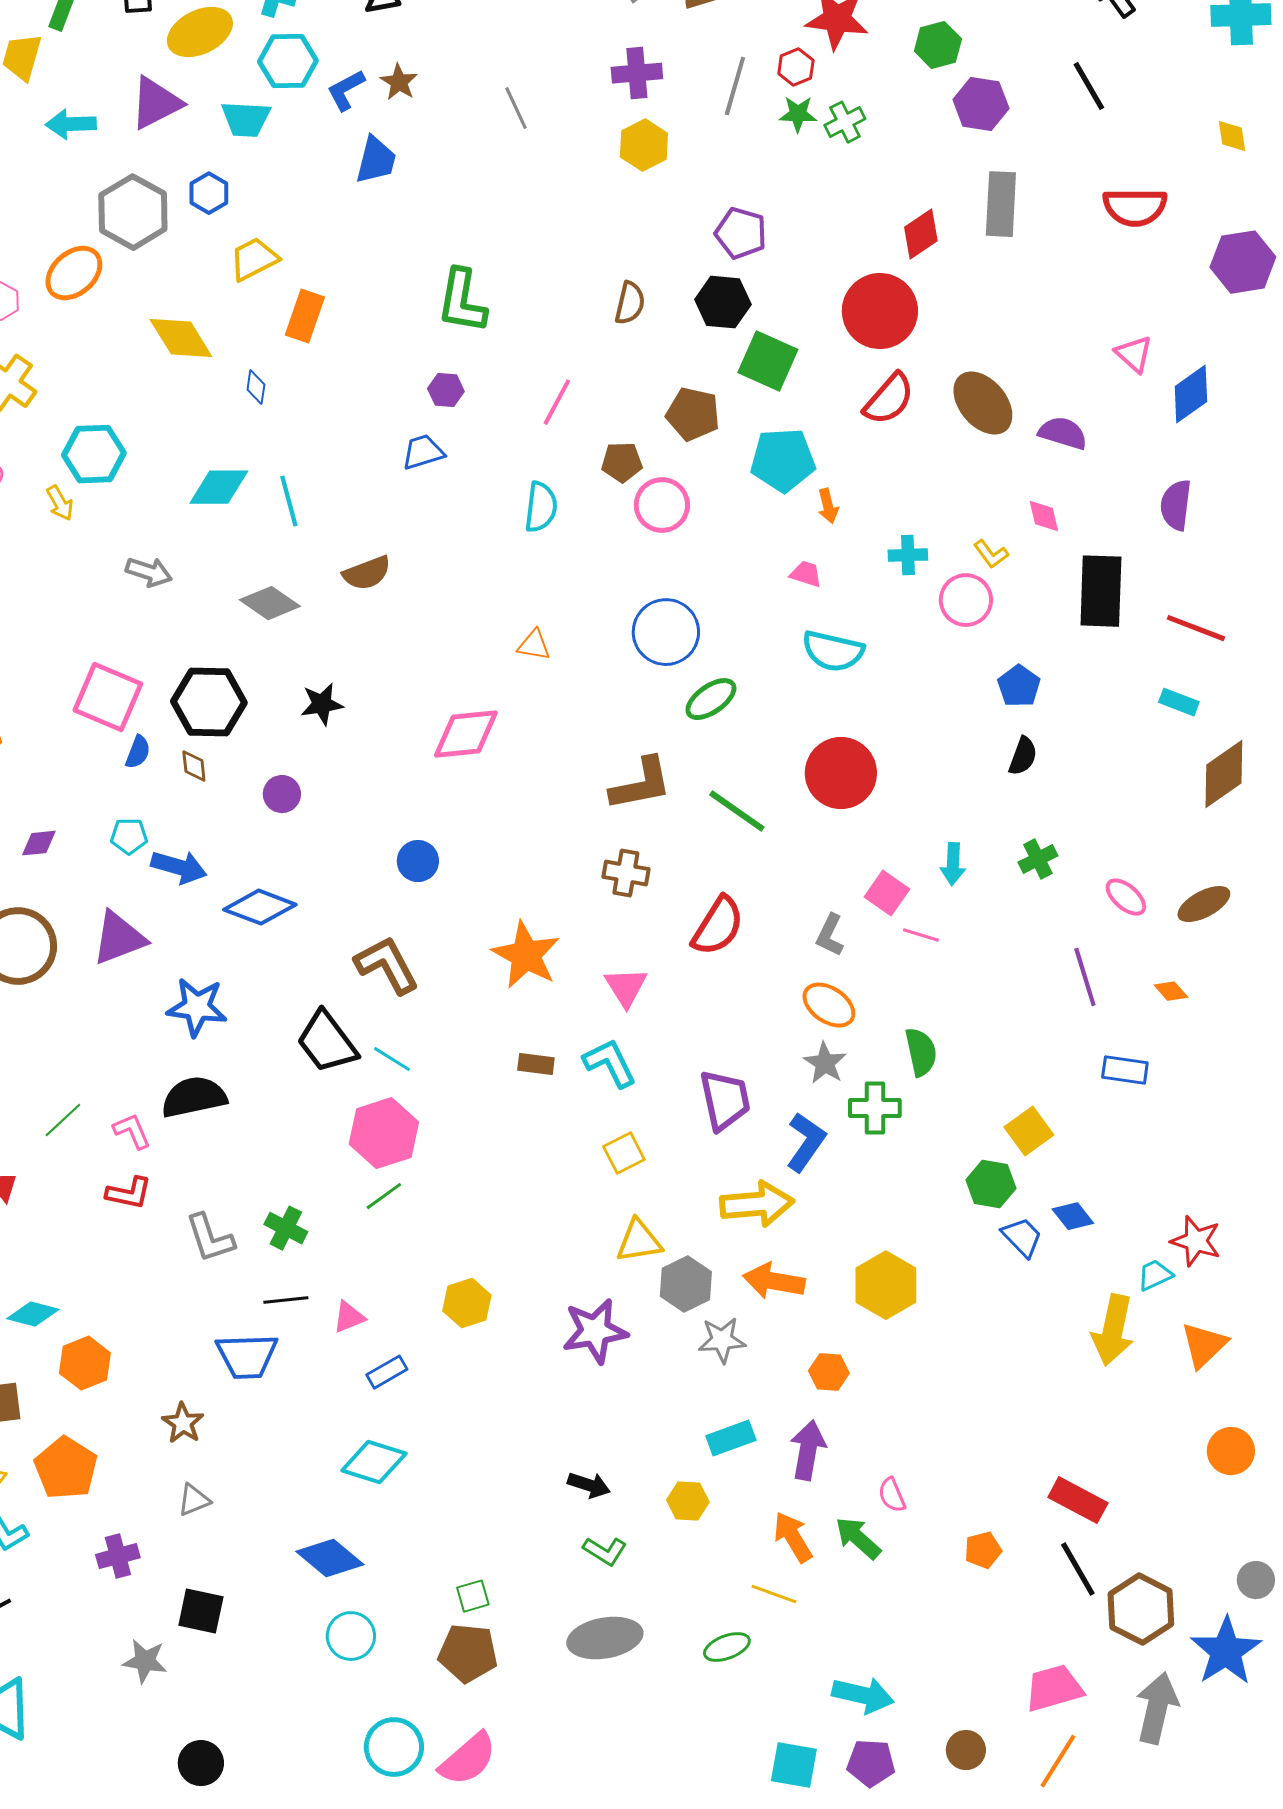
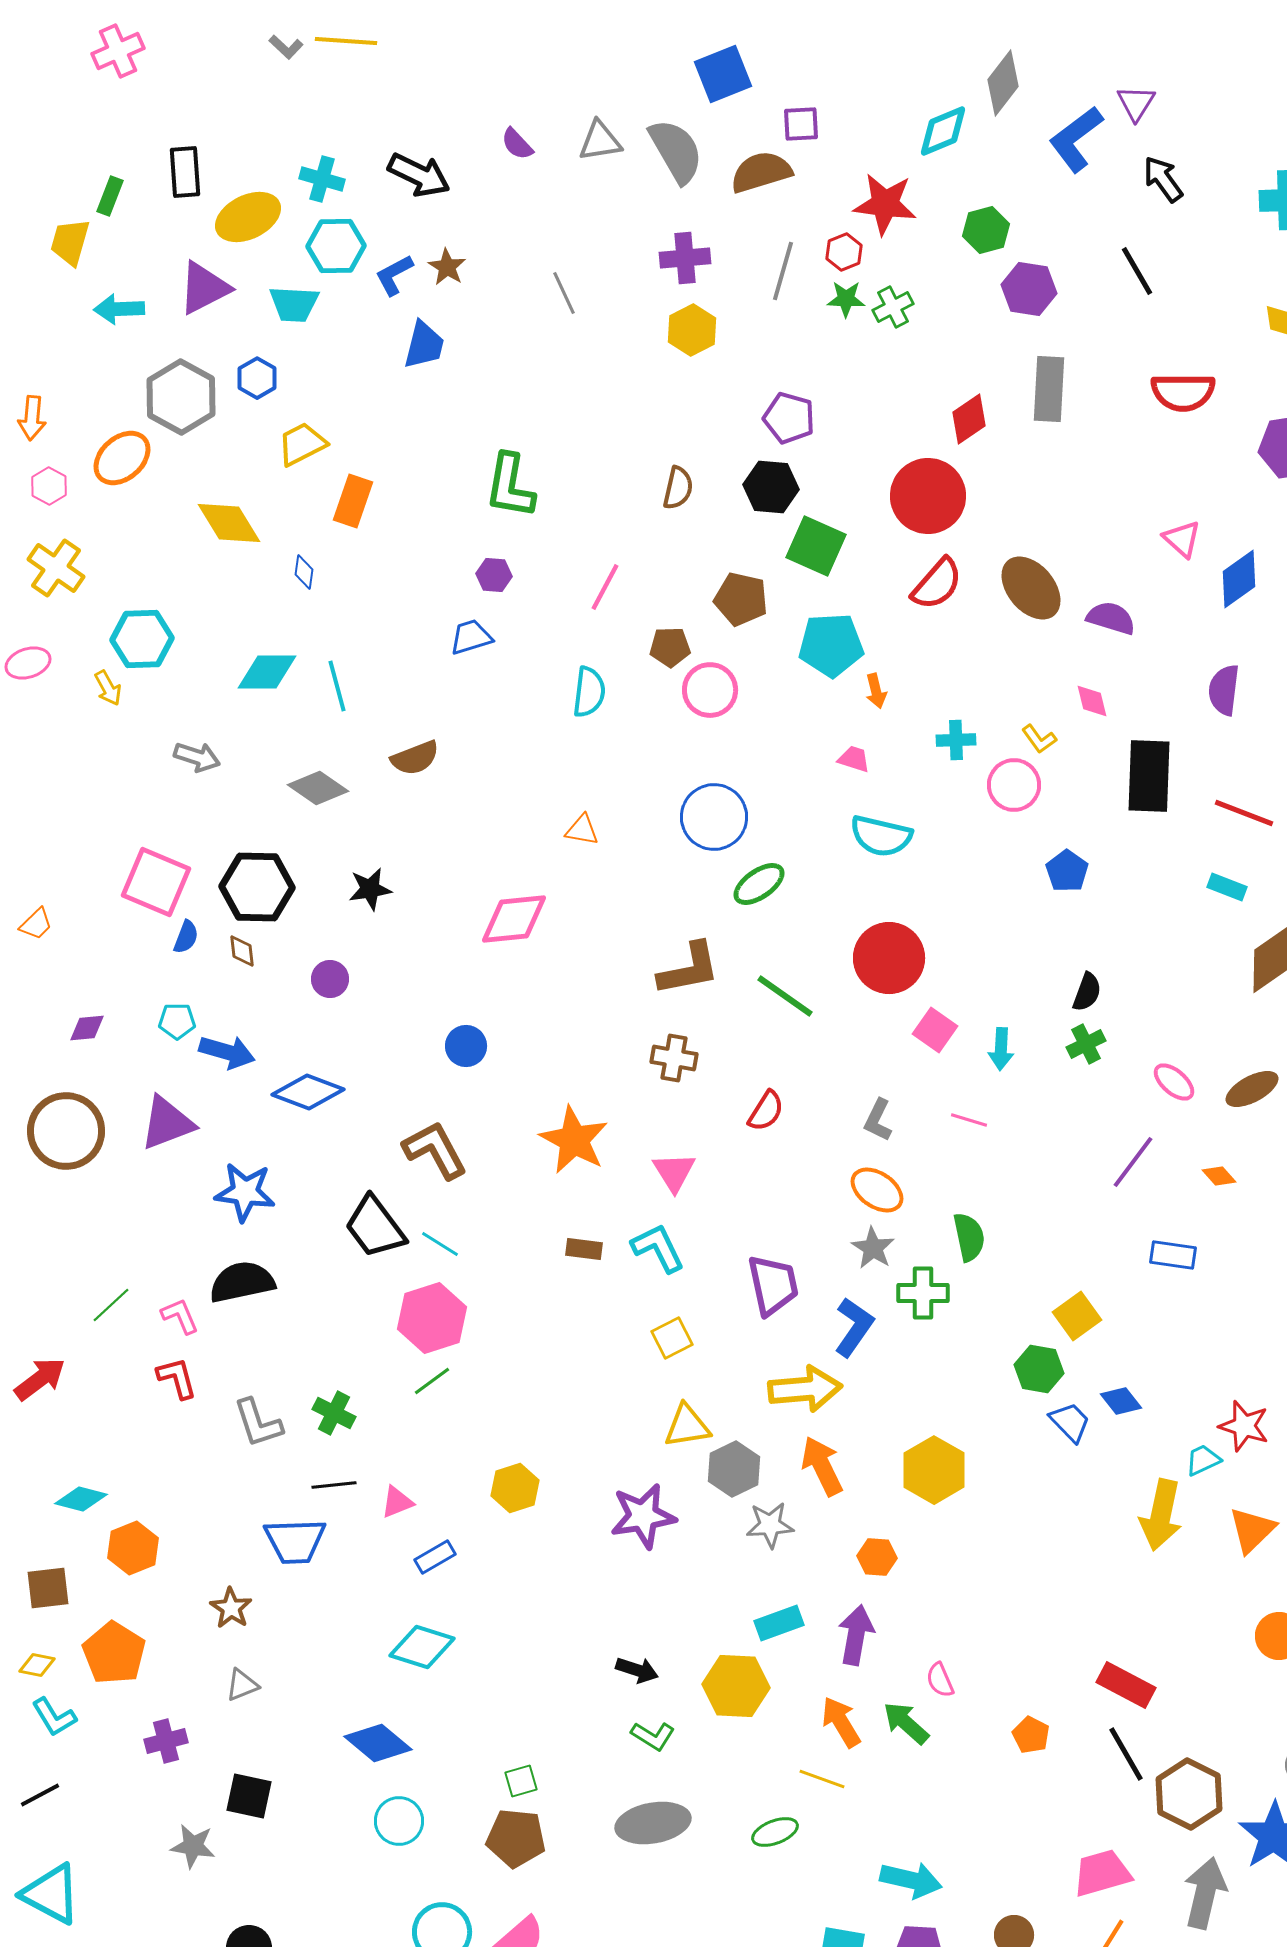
black semicircle: (1023, 756) -> (1087, 992), moved
pink square: (887, 893) -> (935, 1030), moved
red semicircle: (718, 926) -> (766, 1111), size x0.7
purple line: (1085, 977) -> (1133, 1162), turned 54
red L-shape: (129, 1193) -> (177, 1378), turned -117
orange arrow: (774, 1281) -> (822, 1466), turned 54
yellow hexagon: (688, 1501) -> (736, 1686), size x1.6
orange pentagon: (983, 1550) -> (1031, 1735), turned -30

